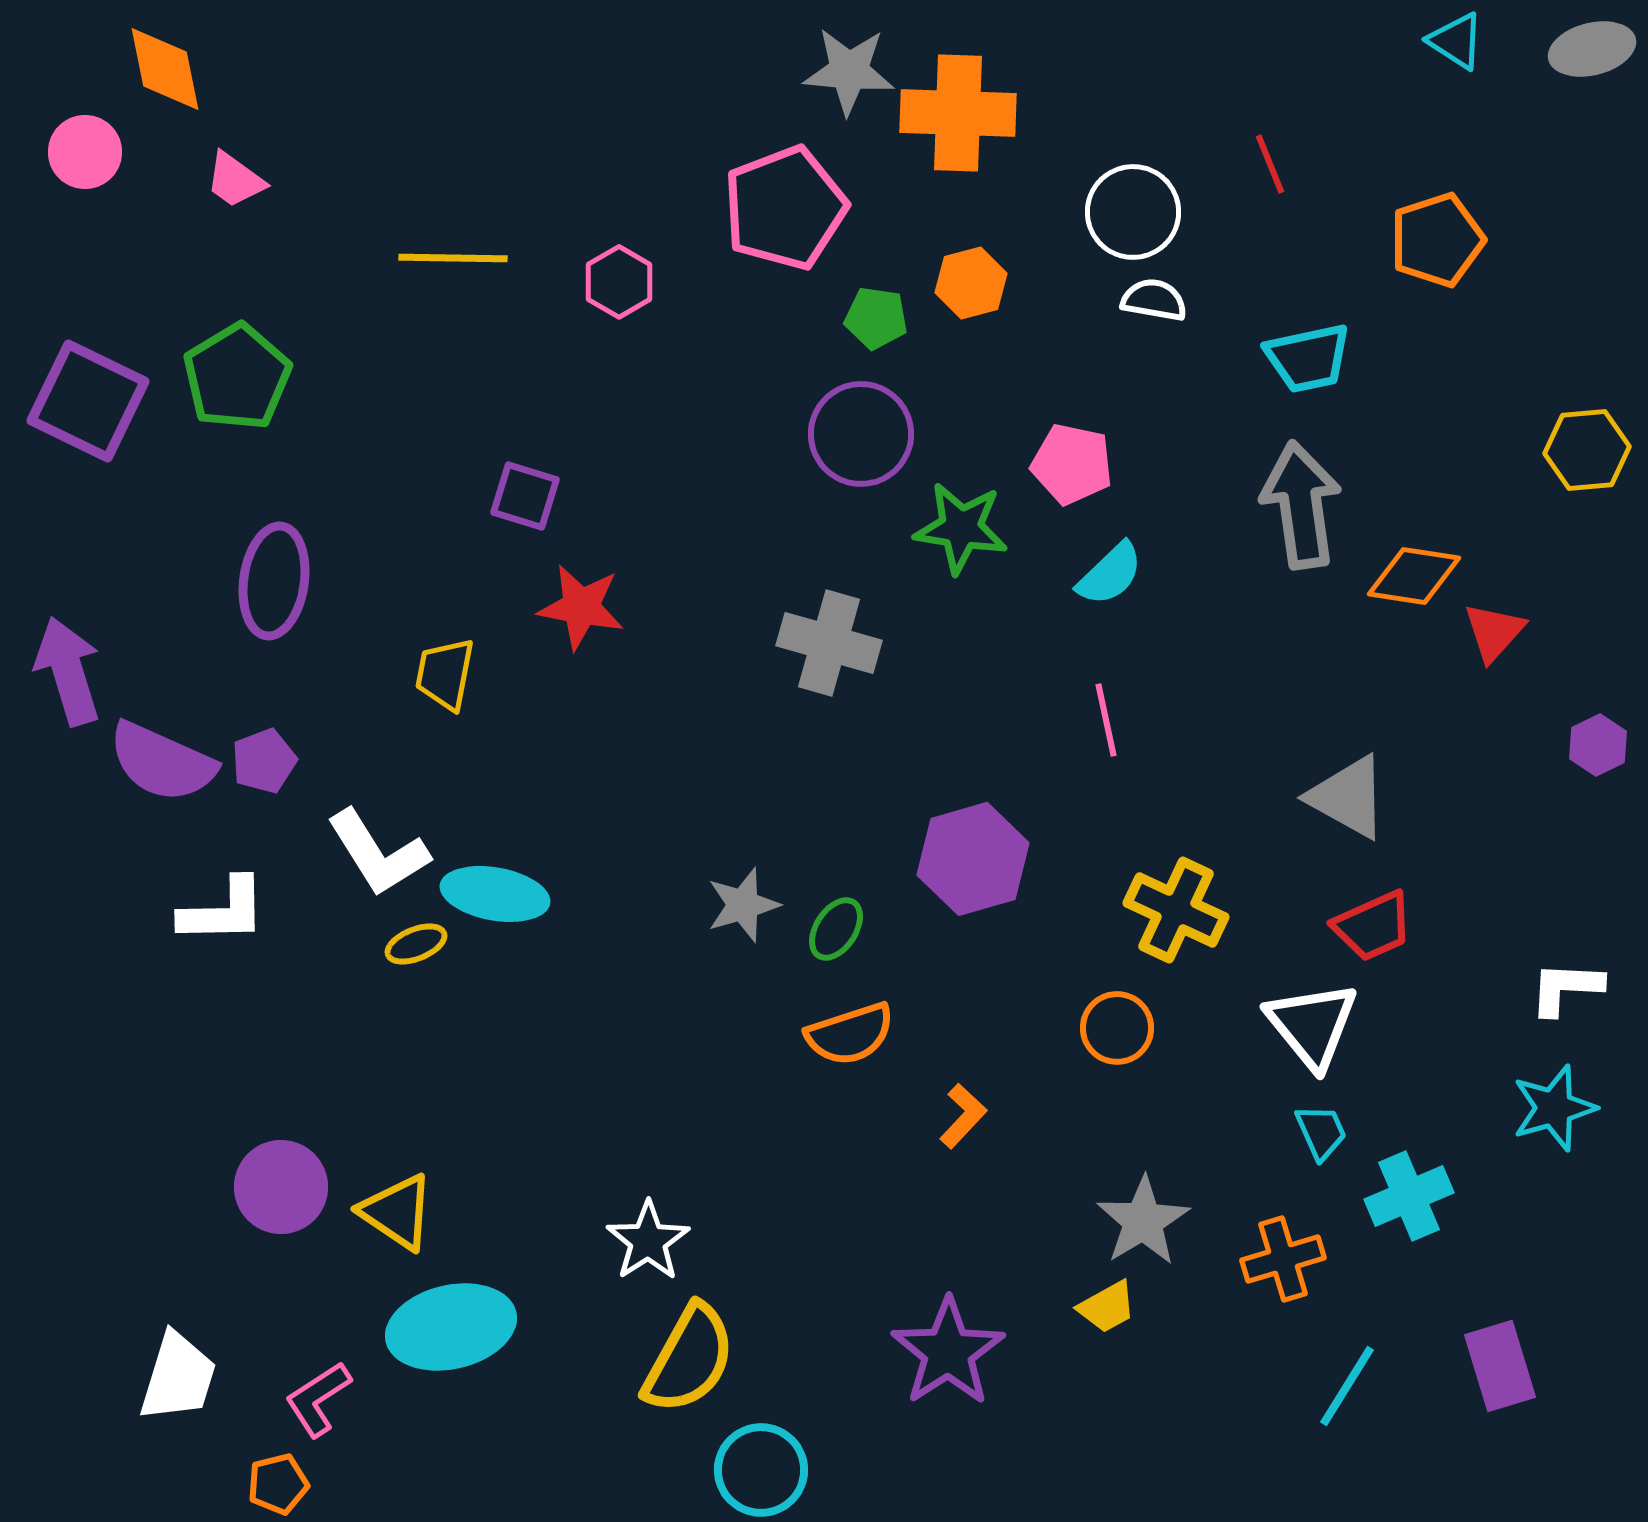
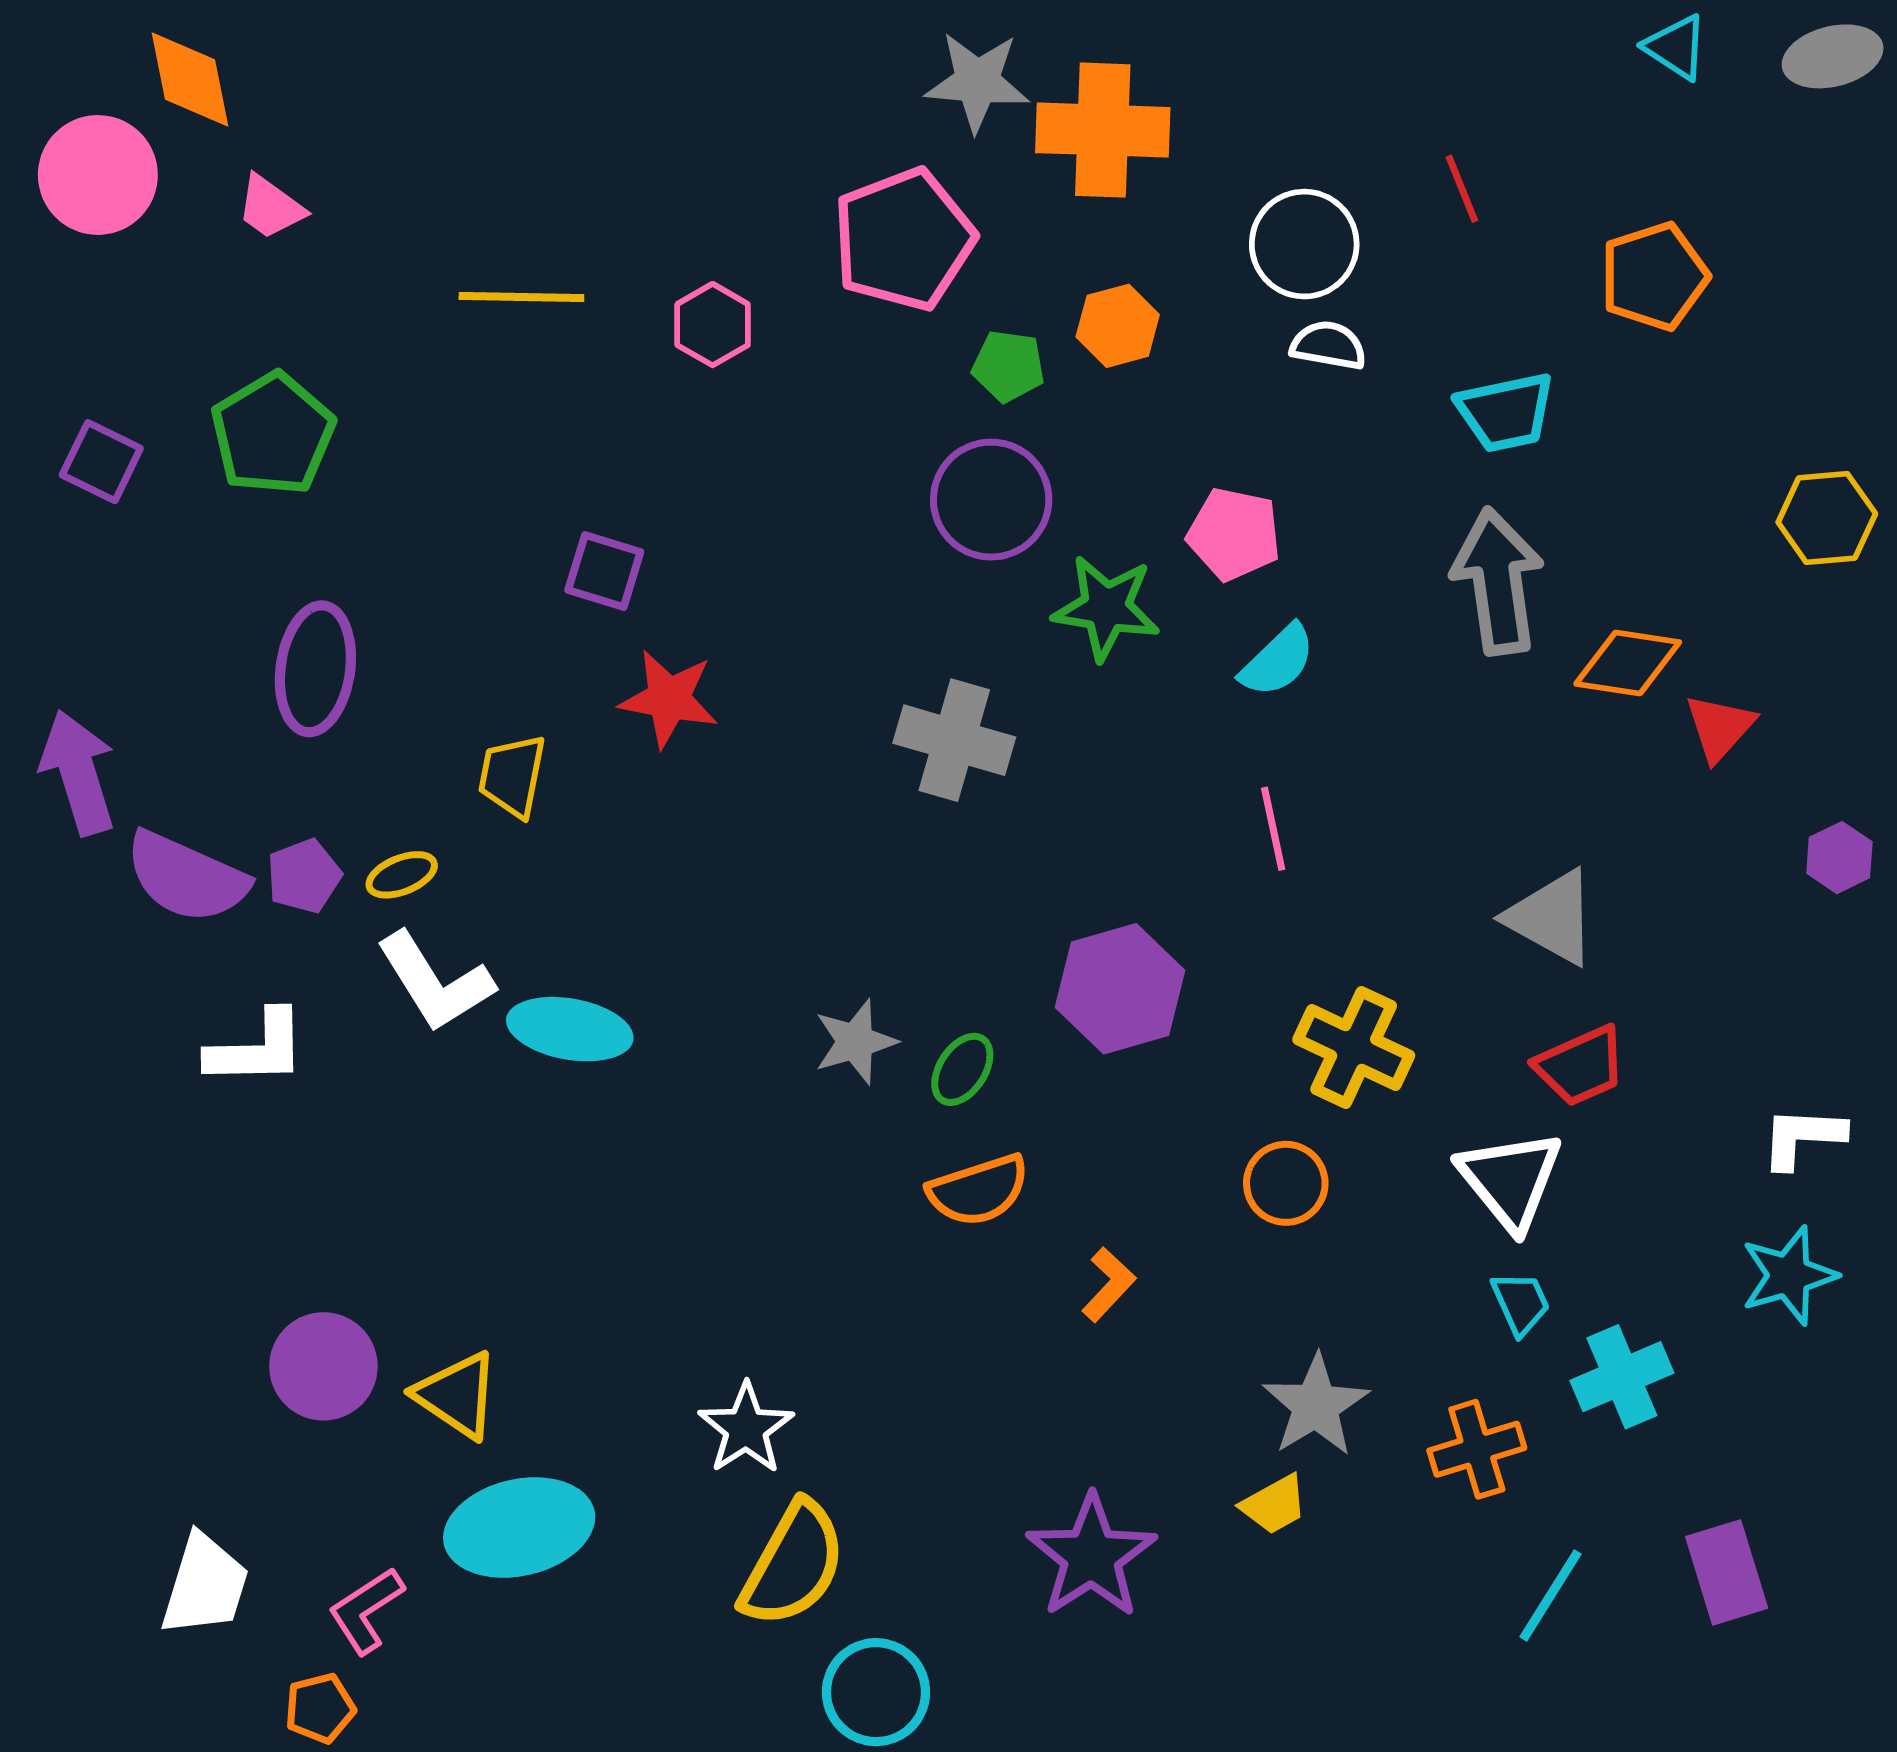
pink circle: (85, 152) -> (98, 175), size x1.4
purple square: (88, 401) -> (101, 462), size x0.6
yellow ellipse: (416, 944) -> (402, 875), moved

